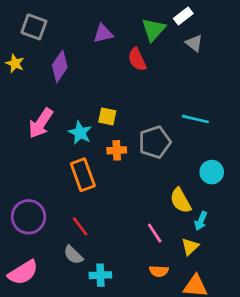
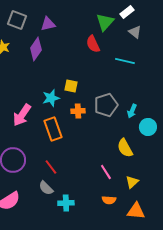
purple triangle: (103, 34) -> (48, 24), moved
cyan line: (195, 119) -> (125, 61), moved
pink arrow: (41, 123) -> (22, 115), moved
cyan star: (80, 133) -> (51, 98), turned 30
cyan arrow: (201, 221) -> (132, 111), moved

